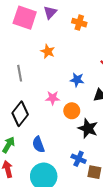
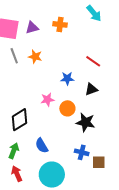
purple triangle: (50, 12) -> (32, 28), moved, turned 40
gray line: (20, 73) -> (14, 56), moved
black diamond: (20, 114) -> (20, 120), turned 30

